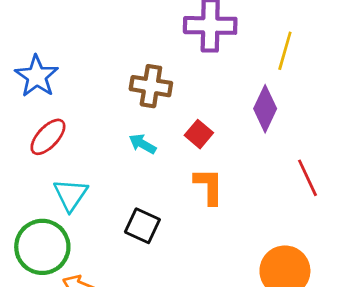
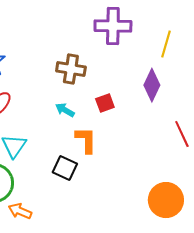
red square: (199, 134) -> (105, 103), turned 30
orange L-shape: (209, 186) -> (86, 140), moved

